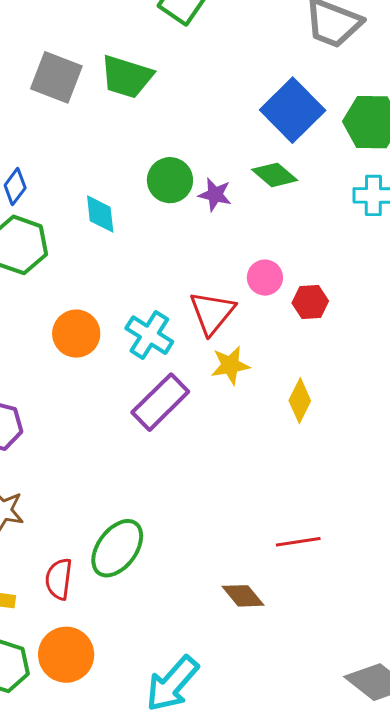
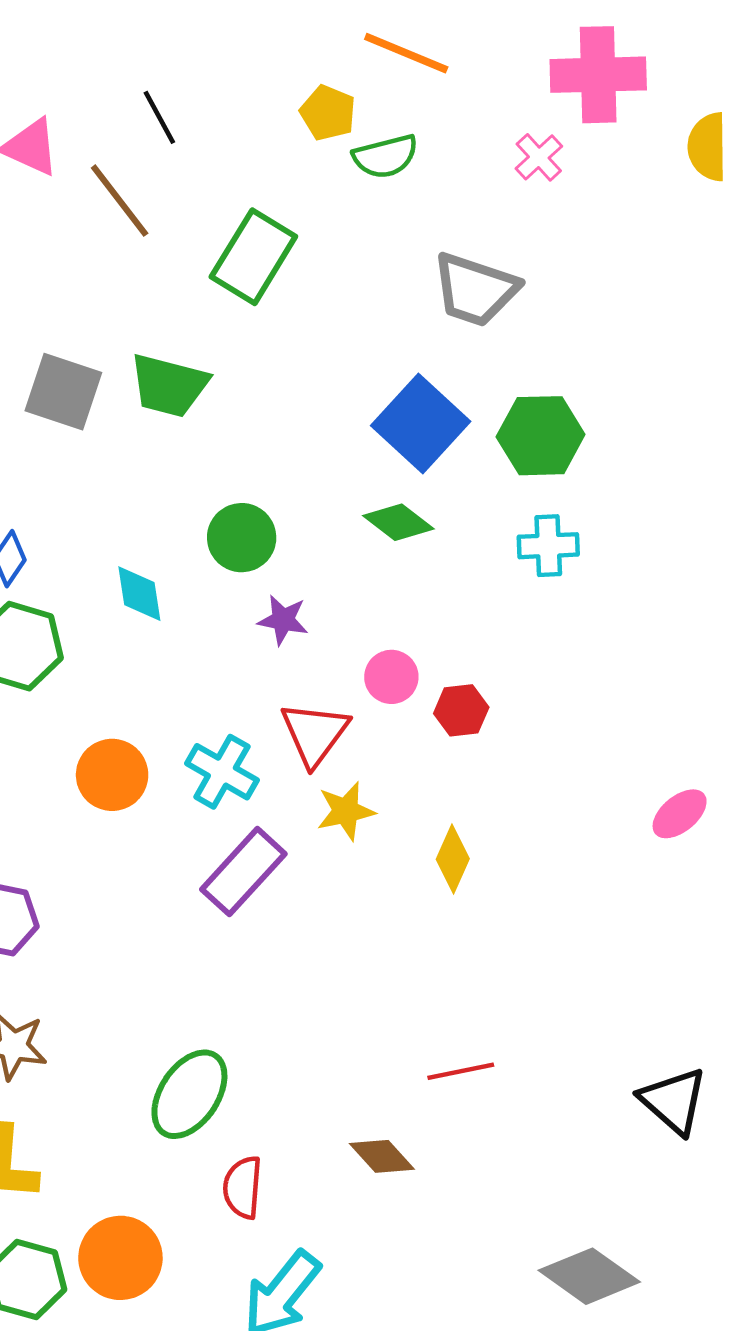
purple star: (215, 195) -> (283, 620), moved
red semicircle: (59, 579) -> (243, 1187), moved

